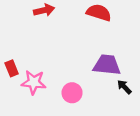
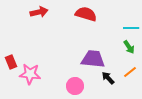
pink circle: (72, 93) -> (75, 86), moved

